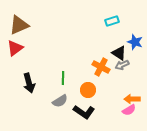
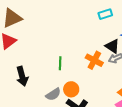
green line: (63, 78) -> (60, 63), moved
orange circle: (88, 90) -> (71, 89), moved

